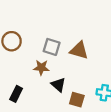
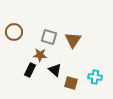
brown triangle: (79, 50) -> (73, 40), turned 48
black rectangle: (16, 94) -> (30, 70), moved

